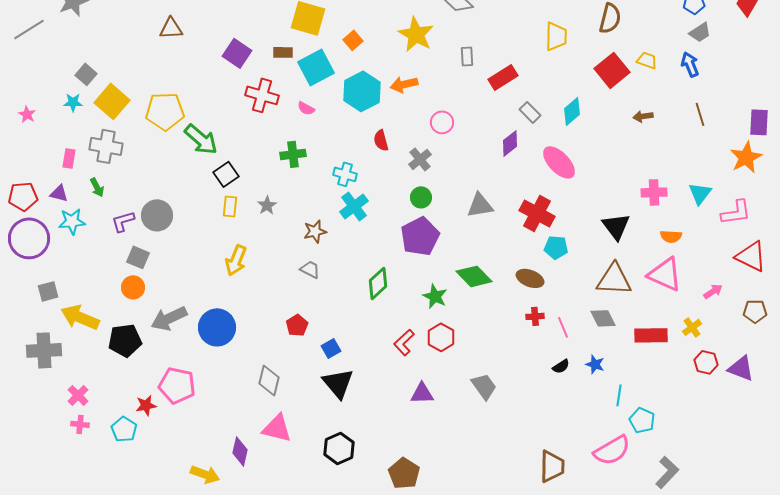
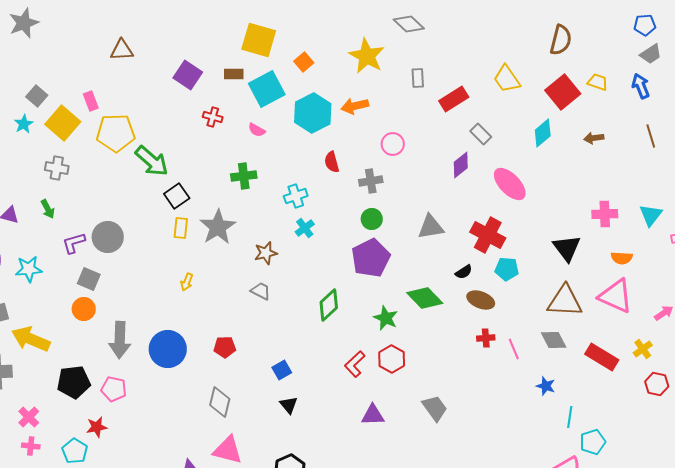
yellow trapezoid: (556, 36) -> (507, 79), moved, turned 144
red cross: (262, 95) -> (213, 117), size x0.6
cyan star: (73, 102) -> (24, 124), turned -30
cyan diamond: (572, 111) -> (543, 133), moved
gray cross: (106, 146) -> (57, 168), size x0.7
pink rectangle: (69, 158) -> (91, 101), moved, turned -30
gray cross: (420, 159) -> (371, 181), turned 30
cyan cross: (345, 174) -> (296, 196), turned -35
gray star: (267, 205) -> (218, 227), size x1.8
cyan cross: (354, 206) -> (305, 228), size x0.7
cyan star: (72, 221) -> (29, 269), moved
yellow arrow: (236, 260) -> (187, 282), size x0.6
gray arrow: (169, 318) -> (120, 340), turned -63
red pentagon: (297, 325) -> (225, 347), moved, turned 30
red rectangle: (651, 335) -> (602, 357), turned 32
black pentagon: (125, 340) -> (74, 382), moved
black semicircle: (561, 366) -> (464, 272), moved
black triangle: (338, 383) -> (289, 405), size x0.6
pink pentagon: (177, 385) -> (114, 389), moved, size x0.7
cyan pentagon: (642, 420) -> (593, 442), turned 30

